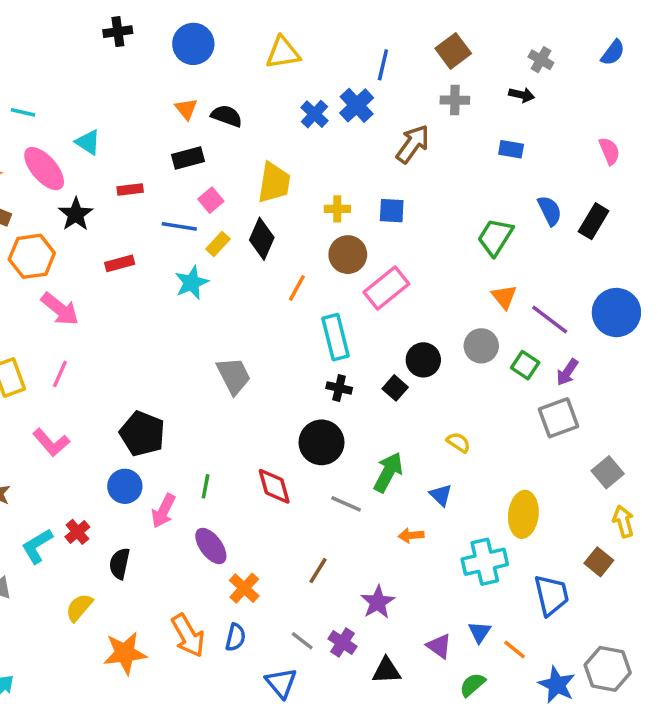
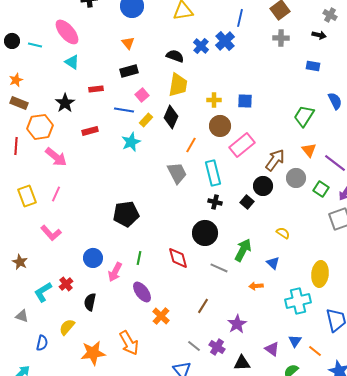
black semicircle: (227, 116) -> (175, 56), moved
brown arrow: (413, 144) -> (275, 160), moved
pink ellipse: (44, 169) -> (67, 32), moved
gray trapezoid: (234, 376) -> (177, 173), moved
black pentagon: (142, 434) -> (126, 214), moved, turned -30
blue semicircle: (235, 637) -> (42, 343), moved

